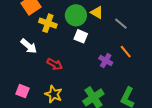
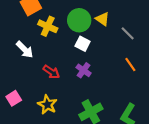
purple cross: (106, 60) -> (84, 70), moved
pink square: (23, 91) -> (14, 98), turned 32

